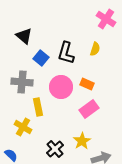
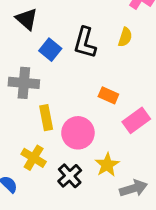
orange rectangle: (87, 84) -> (108, 95), moved
pink circle: (61, 87) -> (78, 133), moved
pink rectangle: (89, 109) -> (136, 120), moved
yellow cross: (23, 127) -> (34, 158), moved

